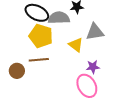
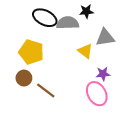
yellow pentagon: (41, 36) -> (31, 52), moved
brown line: (39, 60) -> (46, 91), moved, turned 42

